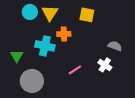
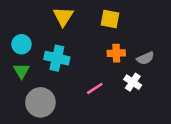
cyan circle: (30, 12) -> (21, 44), moved
orange cross: (64, 34) -> (116, 53), moved
gray semicircle: (115, 46) -> (145, 58), turned 136

